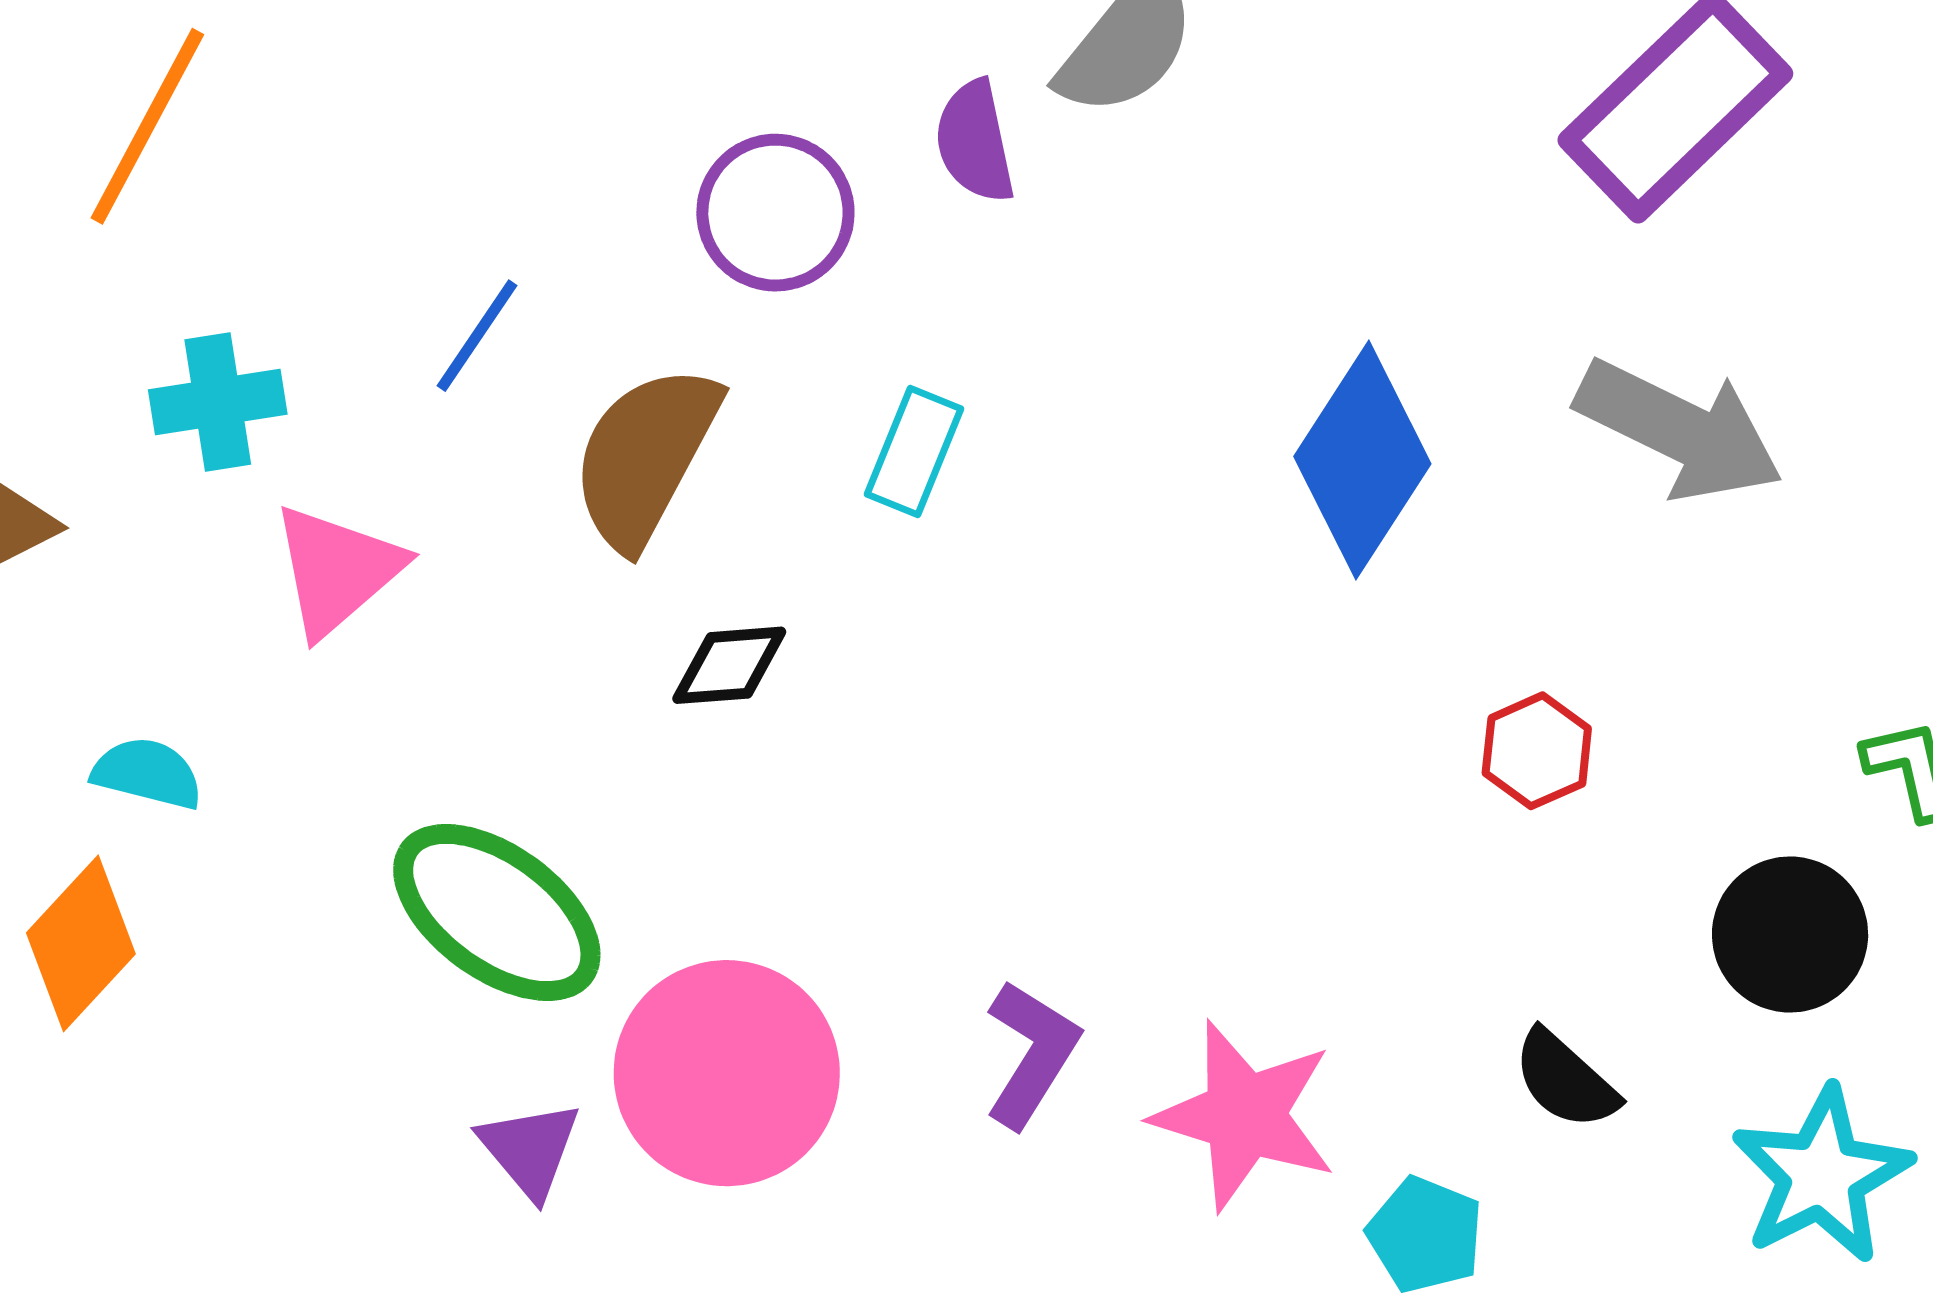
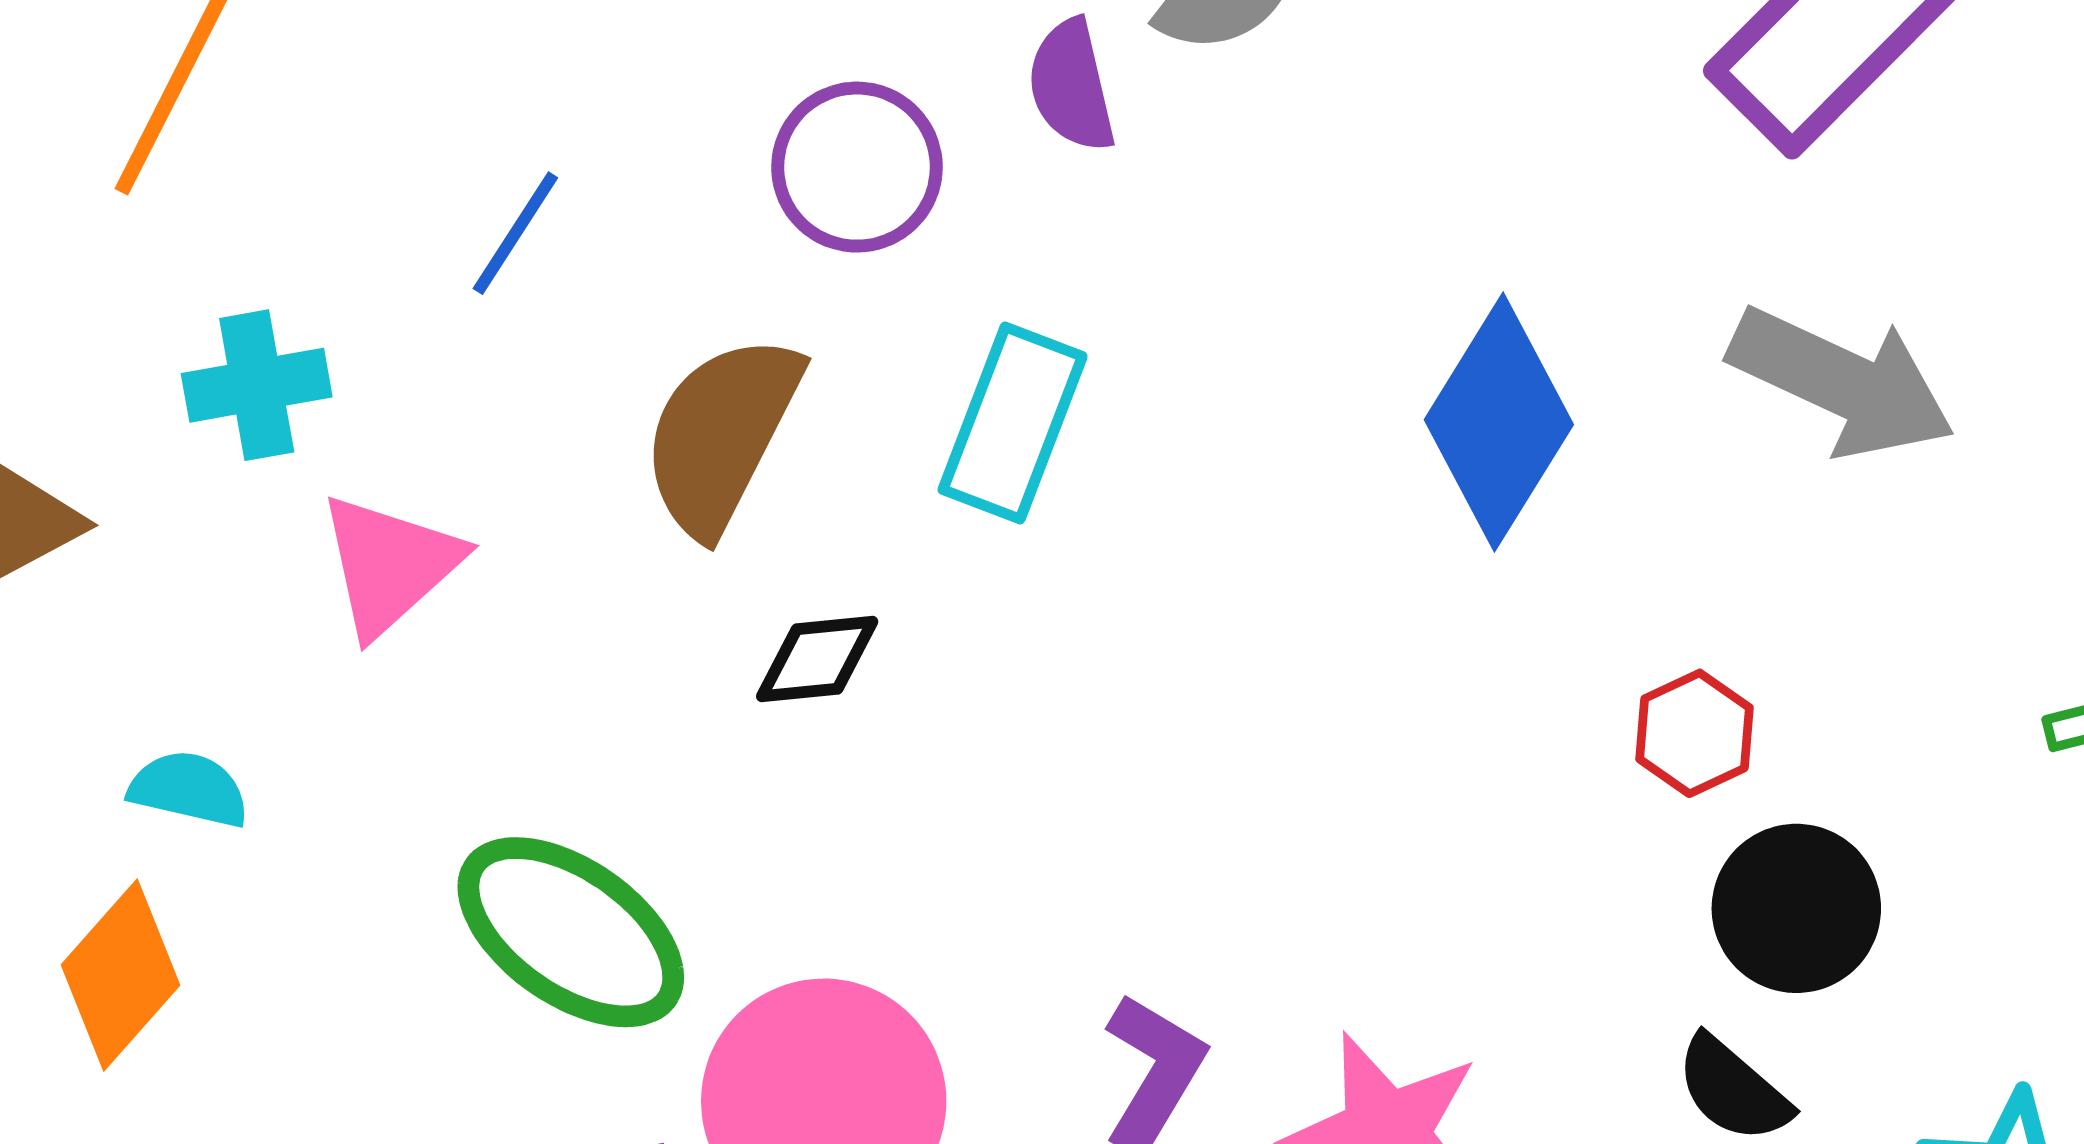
blue line: (477, 336) -> (515, 233), moved
cyan rectangle: (914, 452) -> (1013, 423), size x1.4
black circle: (1790, 934) -> (1796, 908), moved

